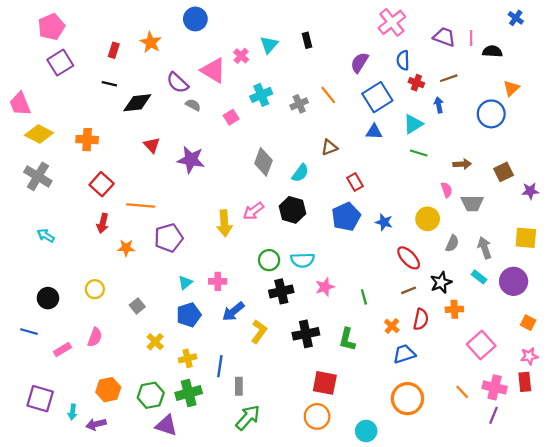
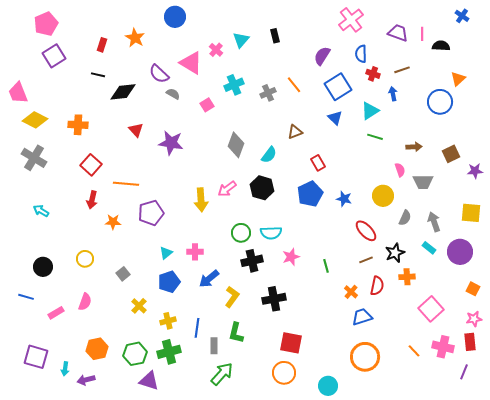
blue triangle: (374, 132) -> (335, 118), turned 42
green L-shape: (347, 339) -> (236, 333), moved
purple line: (493, 415) -> (464, 372), moved

